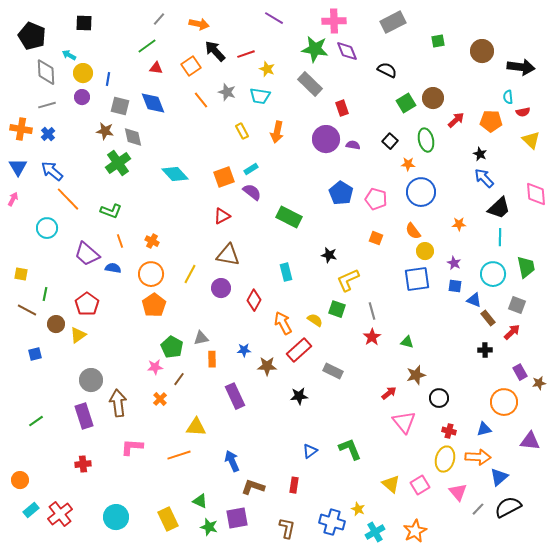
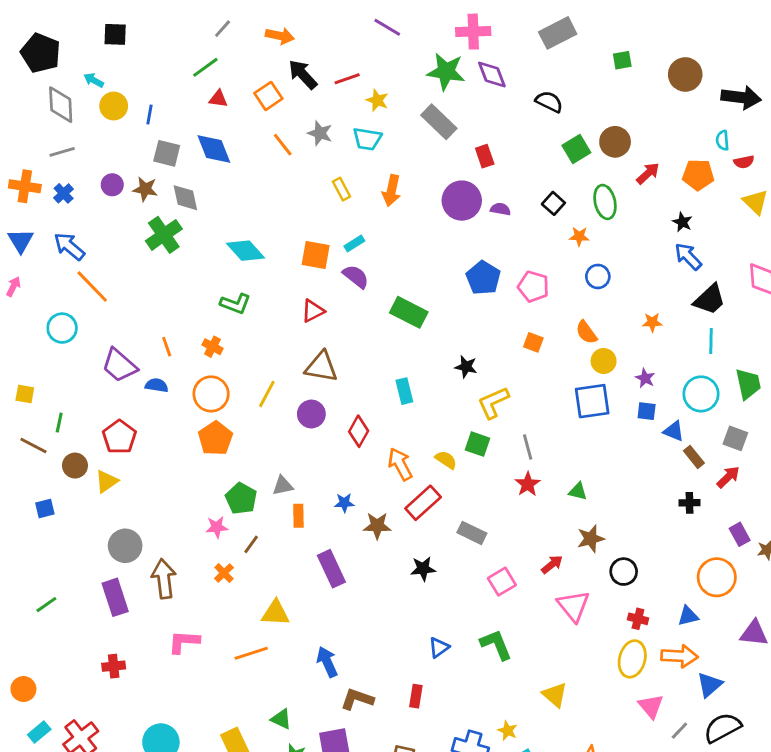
purple circle: (82, 97) -> (112, 185), moved
orange square: (224, 177) -> (316, 255), turned 30
blue circle: (421, 192) -> (598, 276), size x0.6
green L-shape: (111, 211) -> (235, 304), moved
pink square: (420, 485) -> (502, 582), moved

